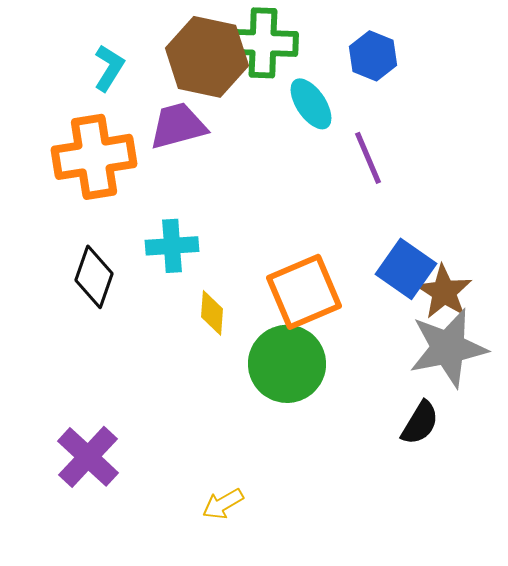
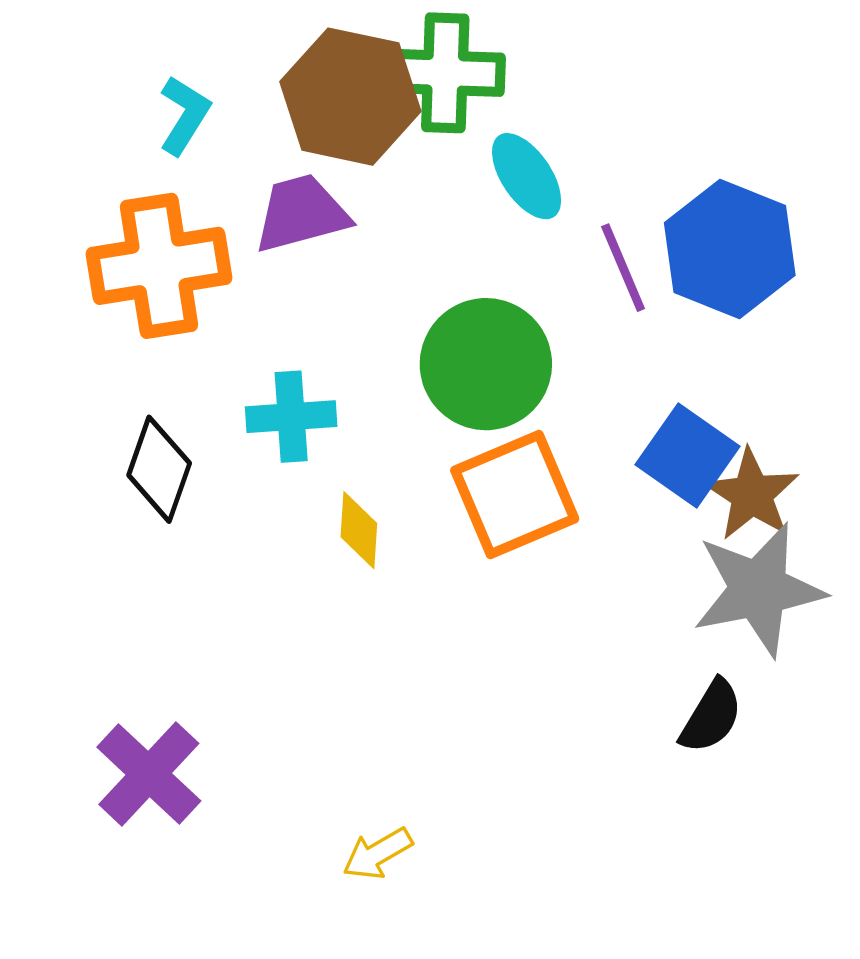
blue hexagon: (373, 56) -> (730, 249), moved, size x1.6
green circle: (287, 364) -> (486, 364), moved

